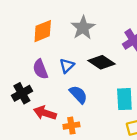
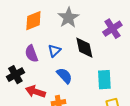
black diamond: (101, 62) -> (84, 48), turned 45

